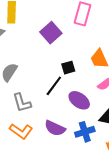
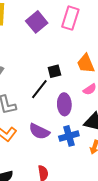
purple square: (51, 33) -> (37, 22), moved
purple ellipse: (79, 100) -> (64, 104), turned 50

